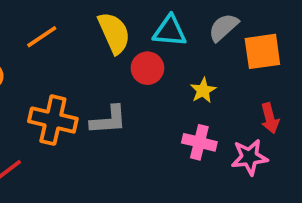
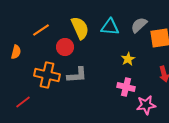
red circle: (147, 68) -> (65, 47), moved
pink star: (249, 157) -> (146, 105), moved

